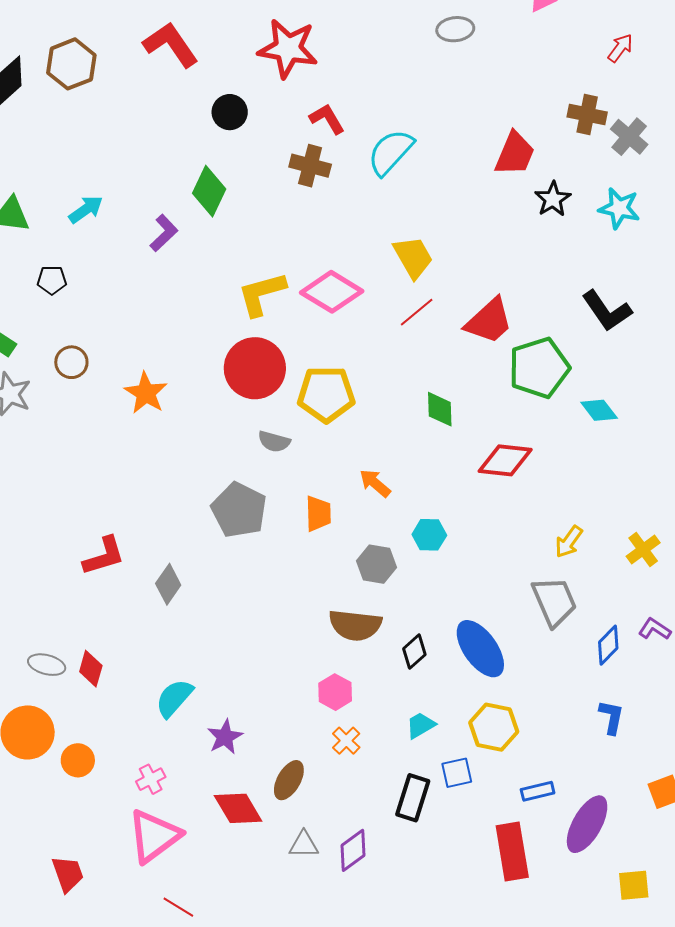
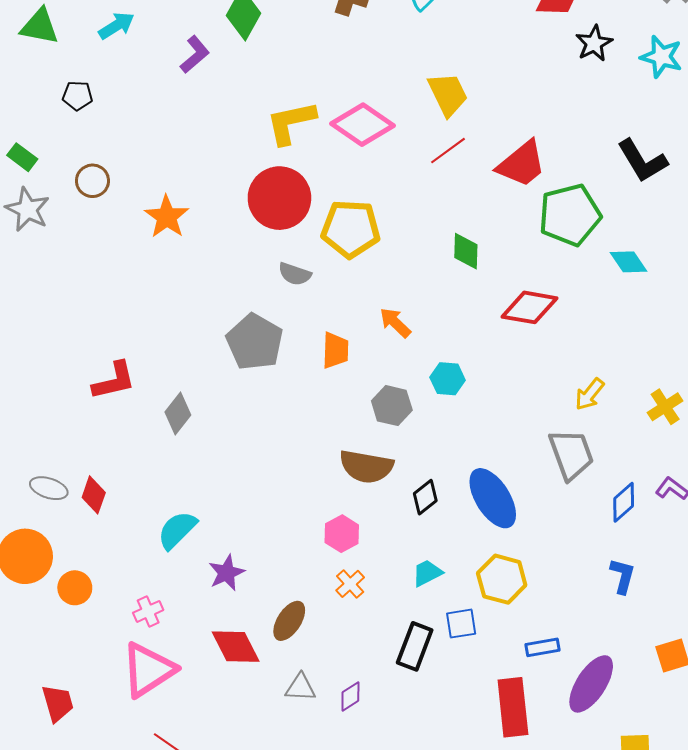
purple diamond: (353, 850) -> (350, 697), size x0.7

